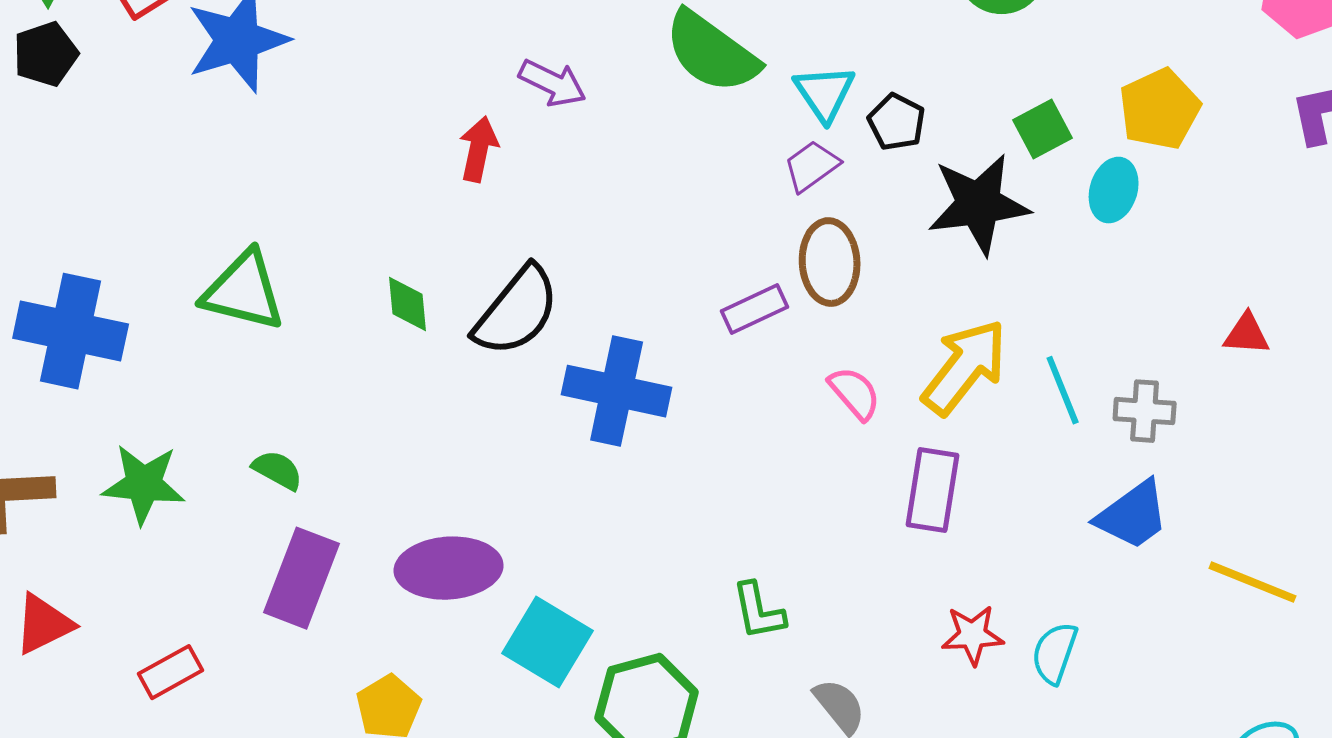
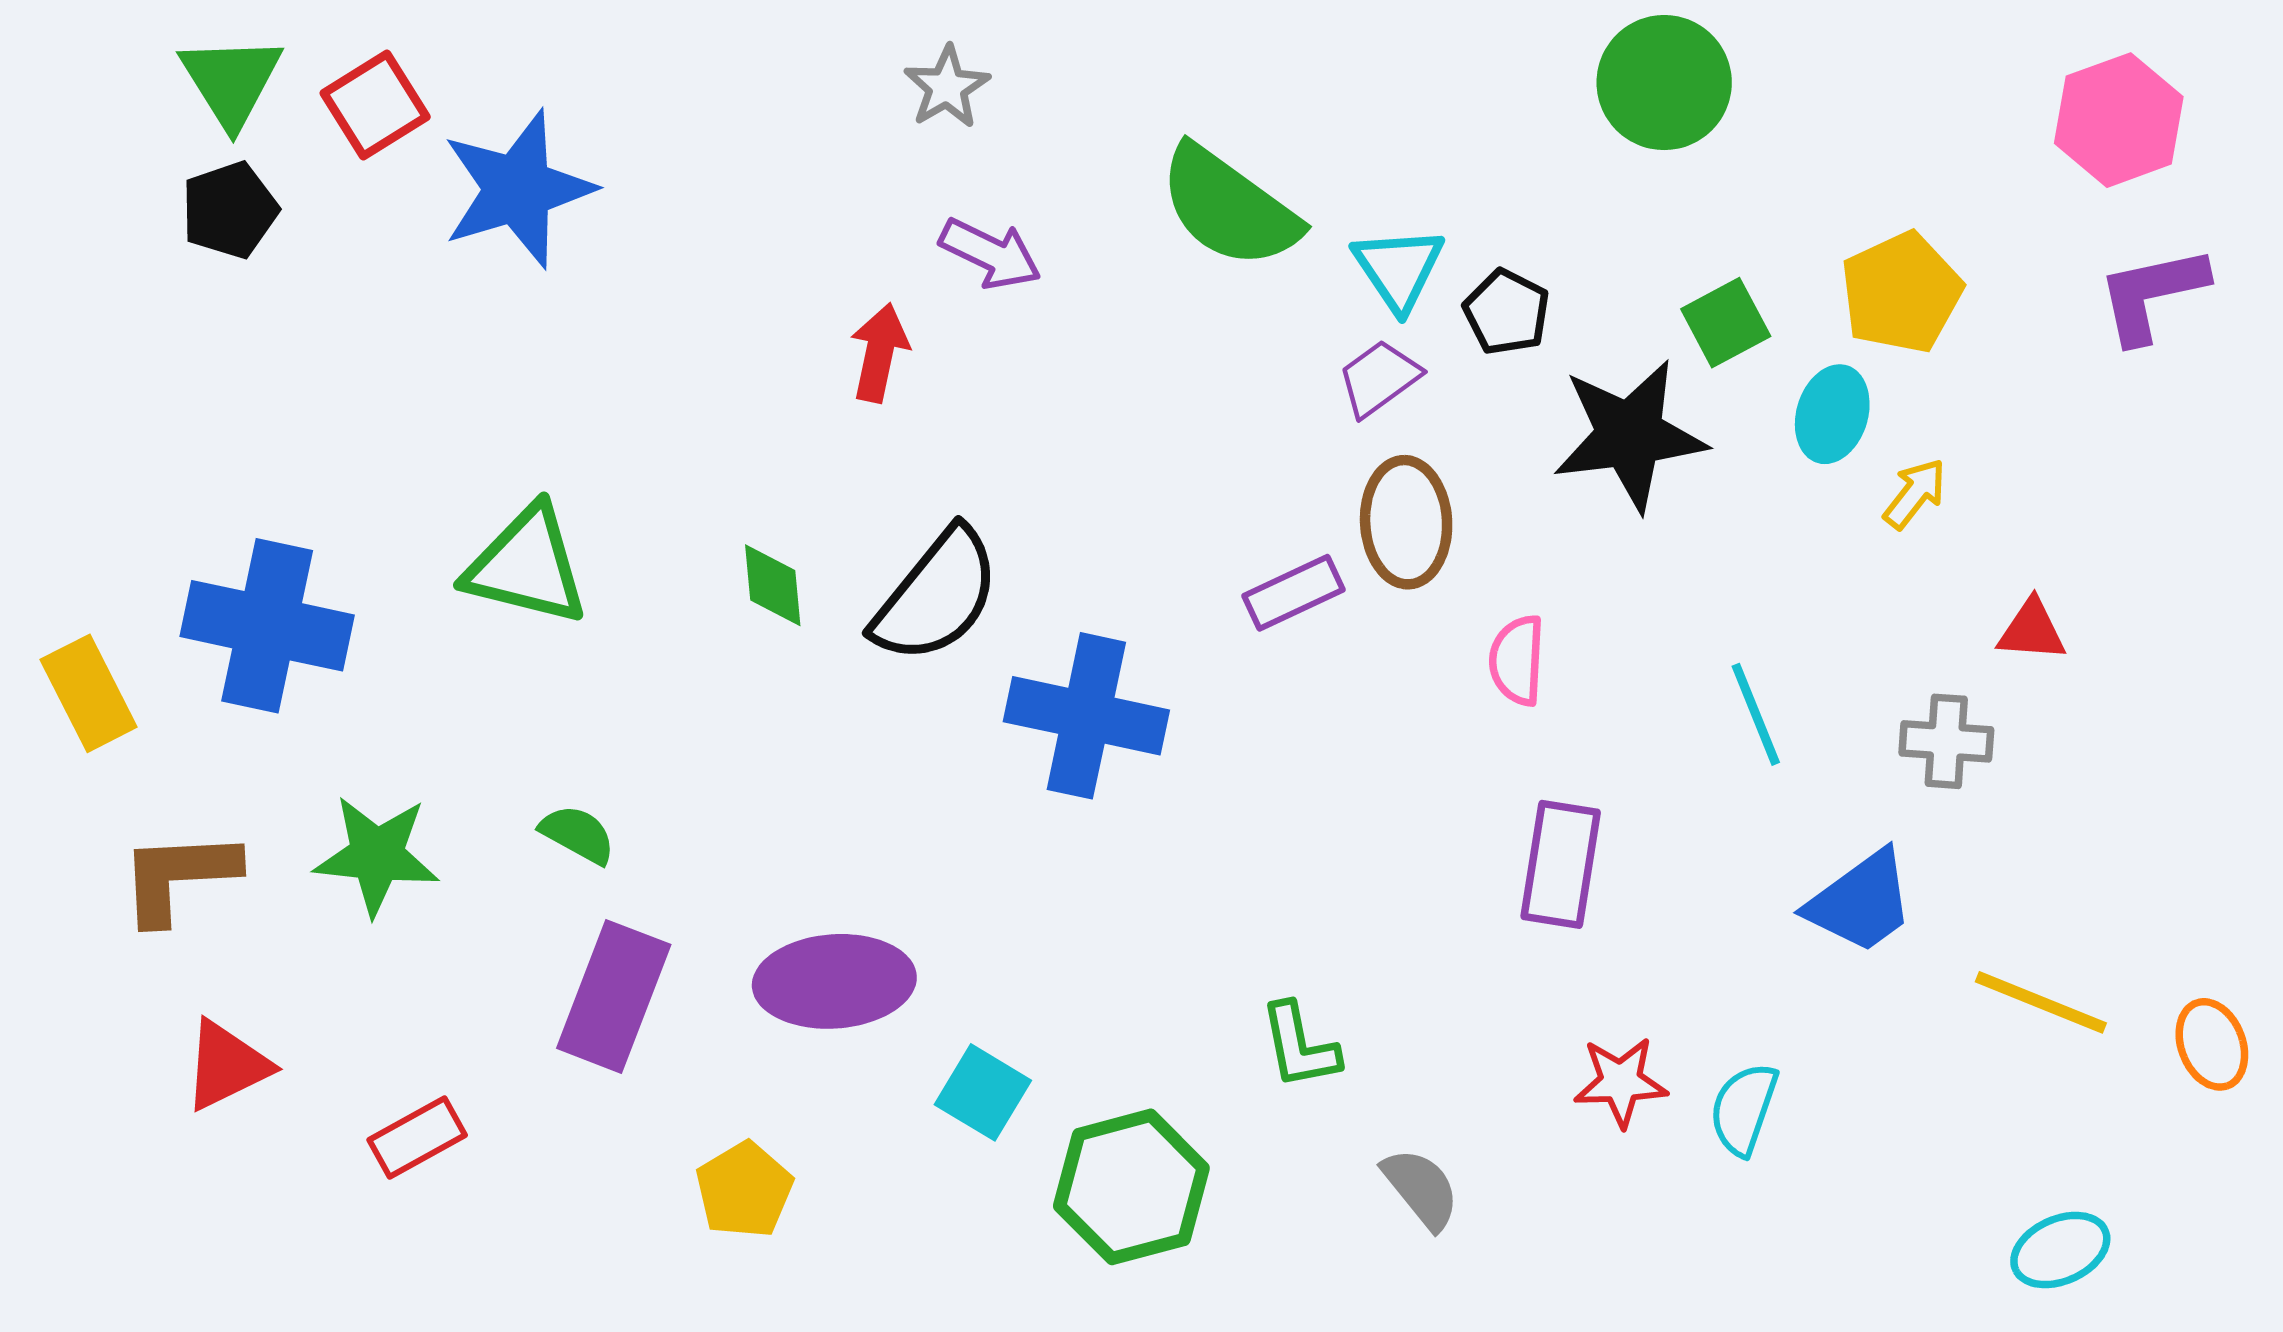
yellow arrow: (965, 367) -> (1915, 494), moved, size x0.5
pink semicircle: (855, 393) -> (1517, 660), moved, turned -136
gray cross: (1145, 411) -> (1946, 741), moved
cyan square: (548, 642) -> (983, 1092), size x0.7

